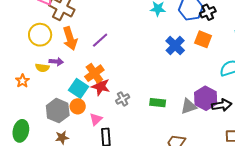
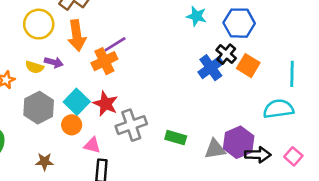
black cross: (208, 12) -> (226, 54), moved, turned -35
orange cross: (94, 73) -> (104, 61), moved
gray cross: (123, 99) -> (131, 125), size x1.6
gray hexagon: (58, 111) -> (39, 108), moved
pink triangle: (96, 119) -> (92, 145), turned 48

